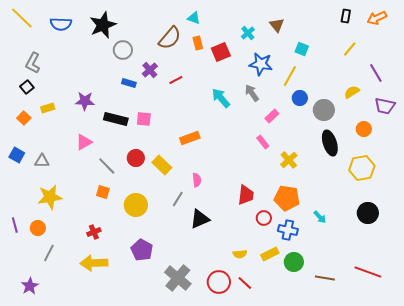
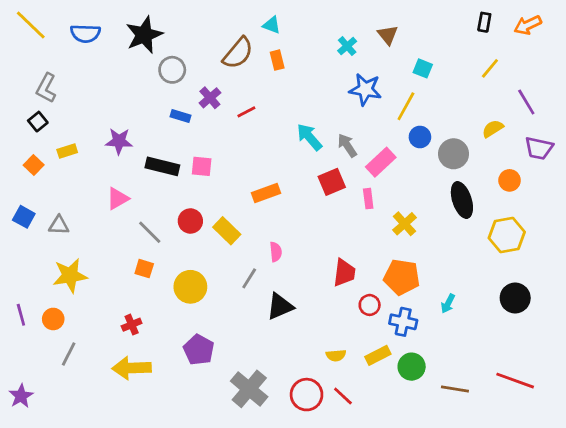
red square: (221, 52) -> (332, 182), moved
gray arrow: (252, 93) -> (347, 145), moved
pink rectangle: (272, 116) -> (381, 162), size x1.5
pink rectangle: (263, 142) -> (368, 199), turned 32
cyan arrow: (320, 217) -> (448, 304), turned 72
purple star: (30, 286) -> (21, 396), moved

